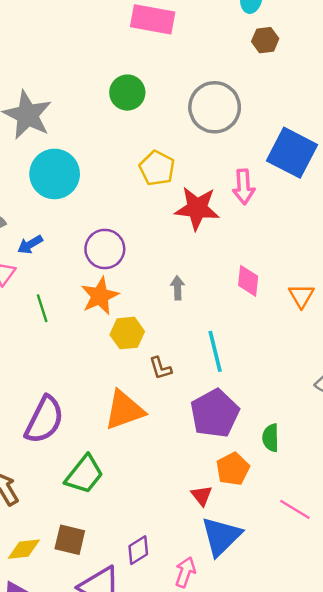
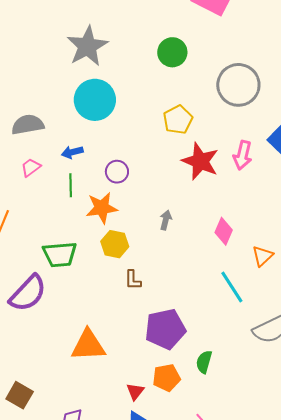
blue arrow: (30, 245) -> (72, 152), moved
purple circle: (105, 249) -> (117, 172), size x0.7
green line: (42, 308) -> (71, 185), moved
cyan line: (215, 351) -> (232, 287), moved, turned -36
orange triangle: (124, 410) -> (88, 345), moved
green trapezoid: (84, 474) -> (60, 254), moved, turned 30

